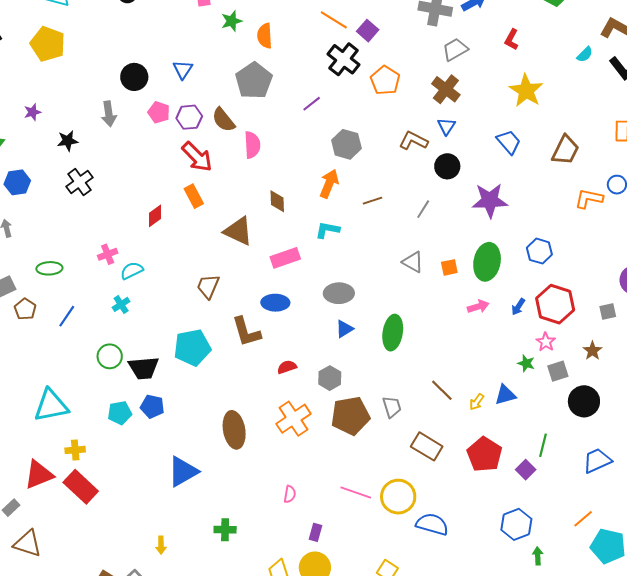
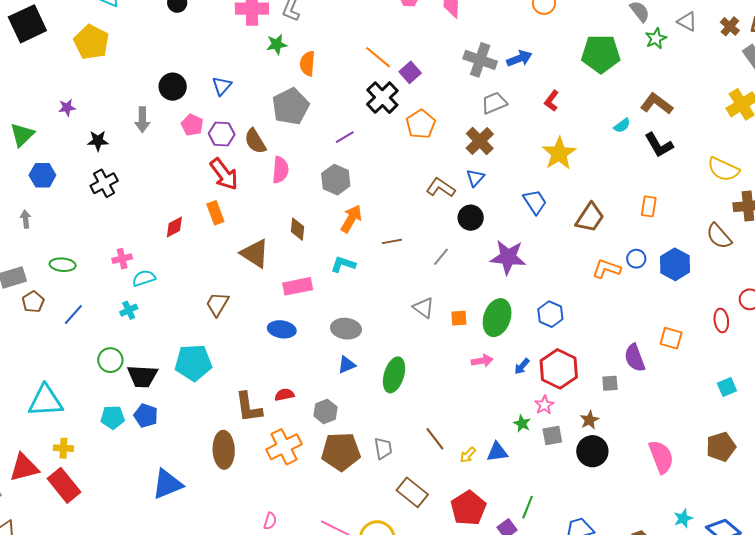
gray hexagon: (346, 144) -> (336, 180), moved
brown L-shape: (246, 332) -> (249, 407), moved
black circle: (584, 401) -> (592, 451), moved

